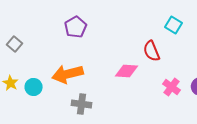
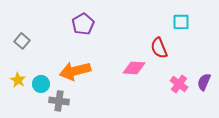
cyan square: (174, 25) -> (181, 22), turned -30
gray cross: (82, 104) -> (59, 101), moved

